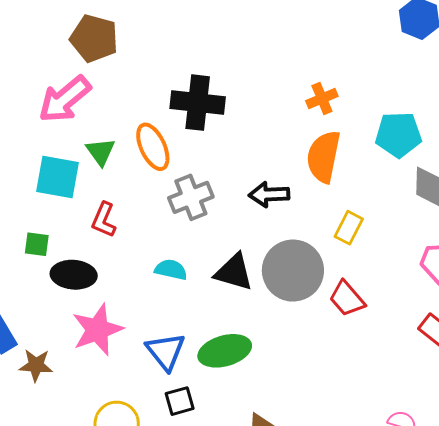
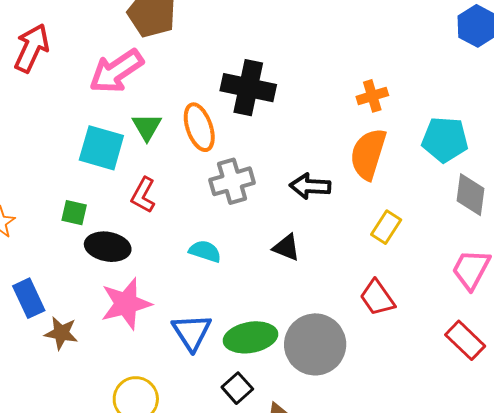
gray circle: (293, 271) -> (315, 344), moved
black triangle: (234, 272) -> (286, 248), moved, size x0.7
black square: (180, 401) -> (237, 388), moved, turned -32

